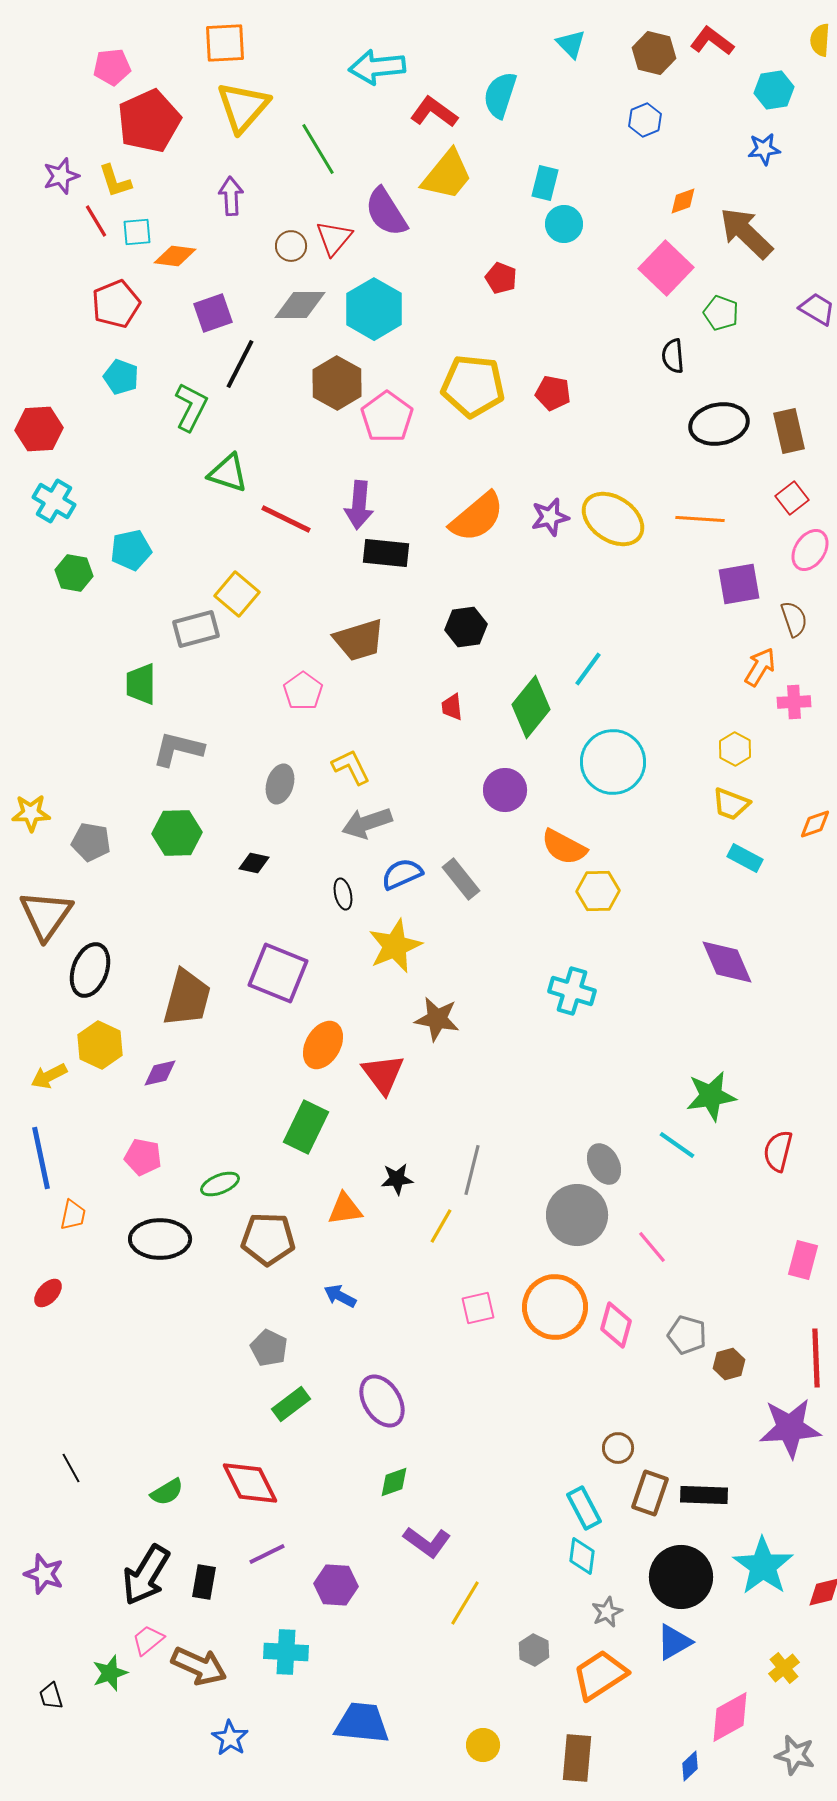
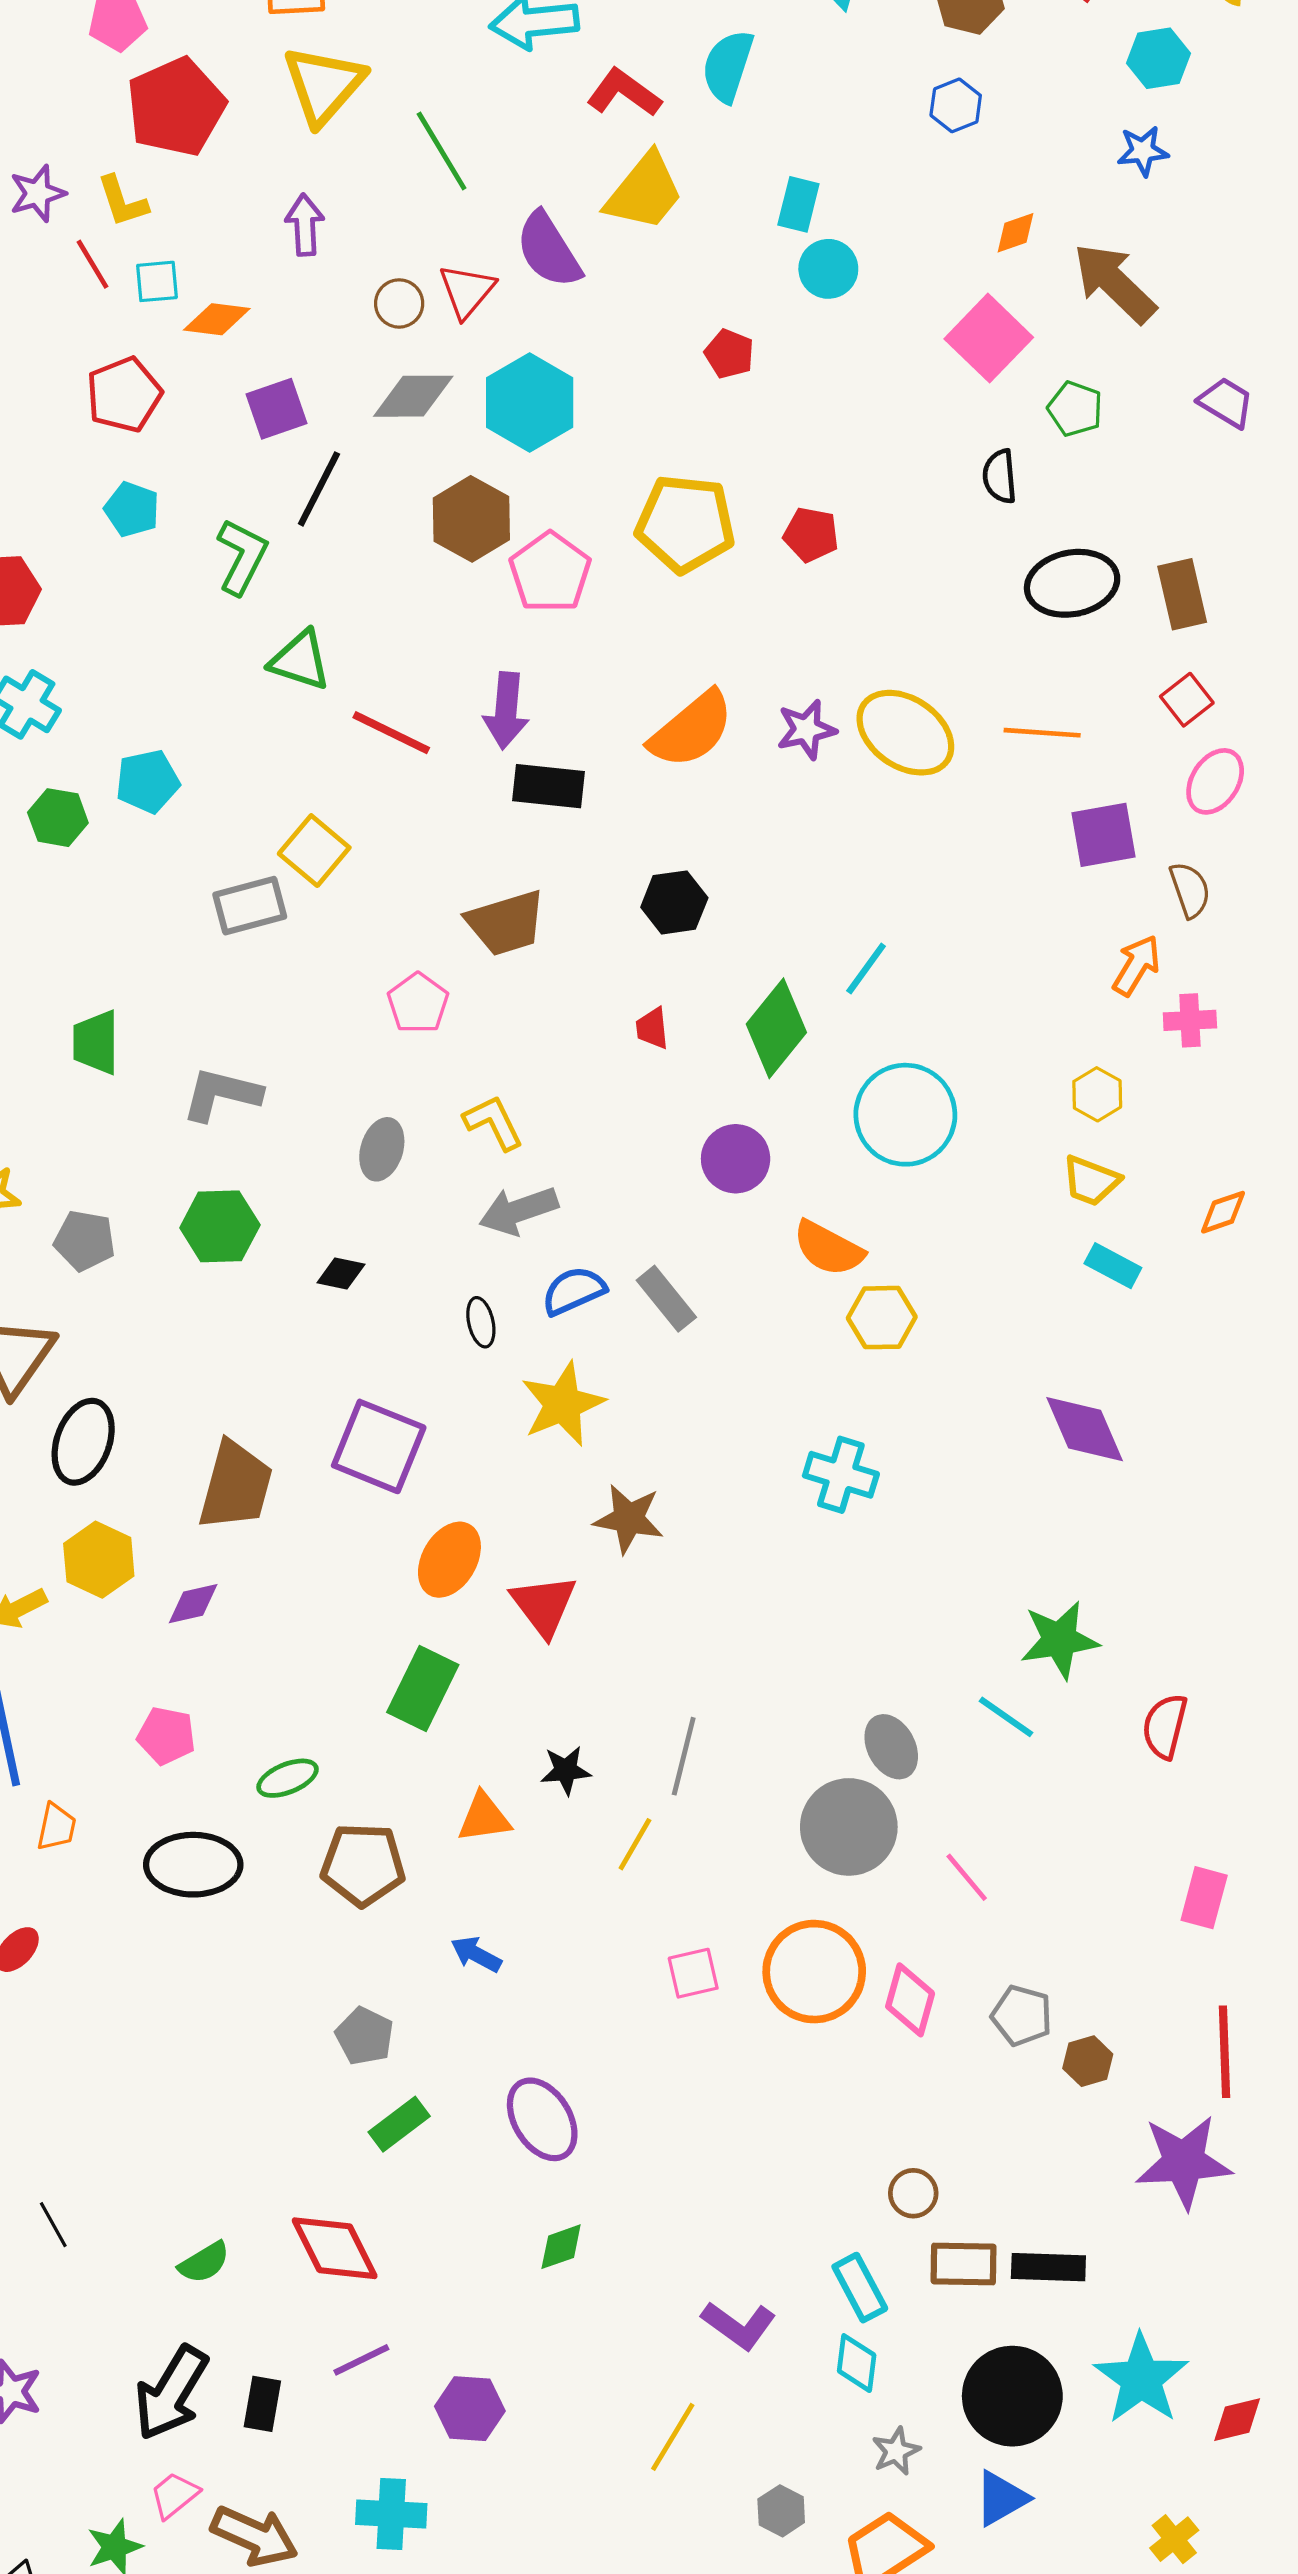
green trapezoid: (141, 684) -> (96, 1042), moved
brown rectangle: (650, 1493) -> (964, 2264), turned 72
purple L-shape: (427, 1542) -> (739, 2325), moved

